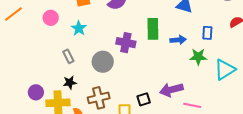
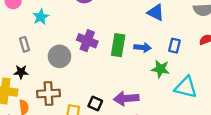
green rectangle: (153, 29) -> (118, 45), moved
cyan triangle: (225, 69) -> (186, 87), turned 35
black square: (144, 99) -> (95, 103), turned 32

